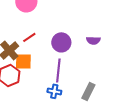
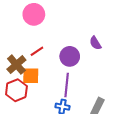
purple semicircle: (93, 40) -> (95, 43), moved, turned 56

